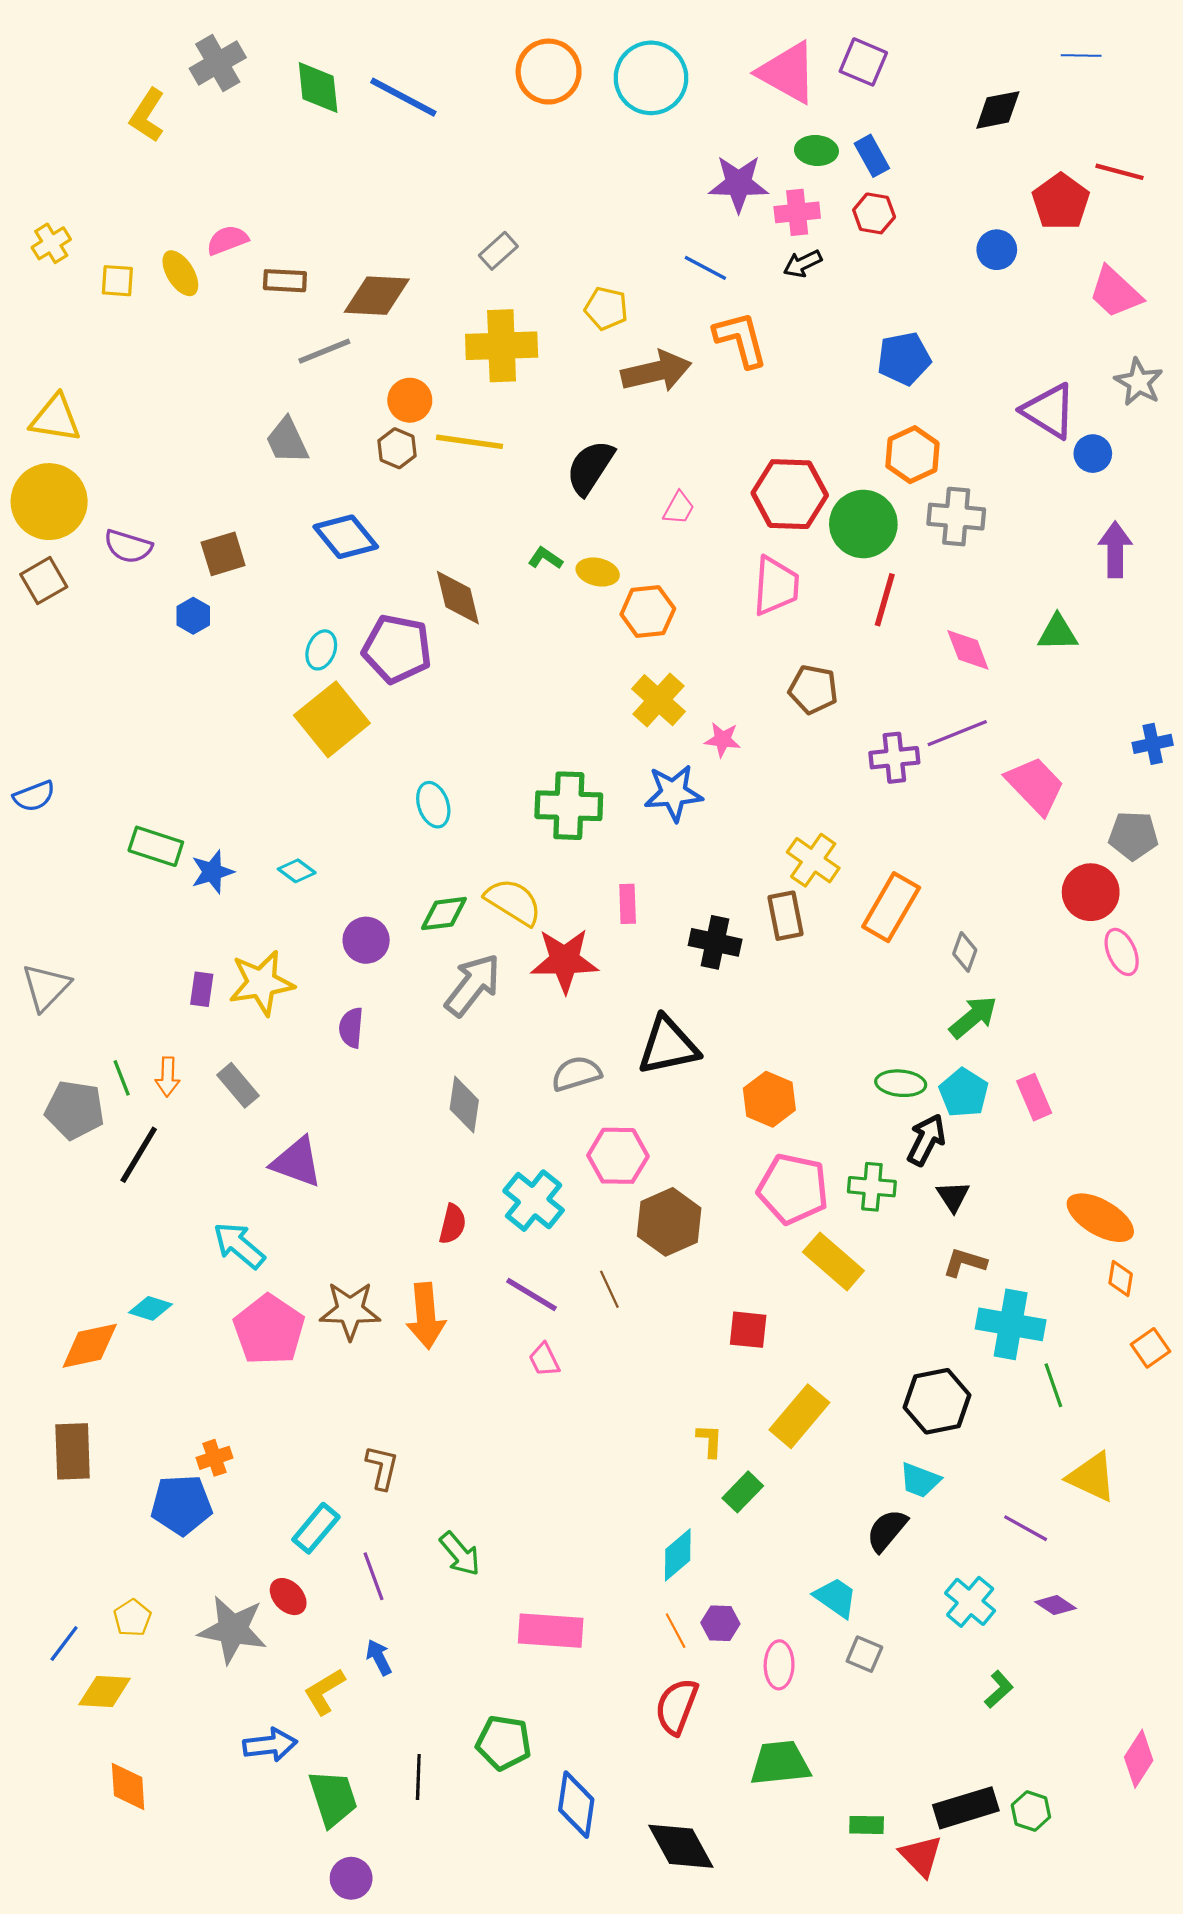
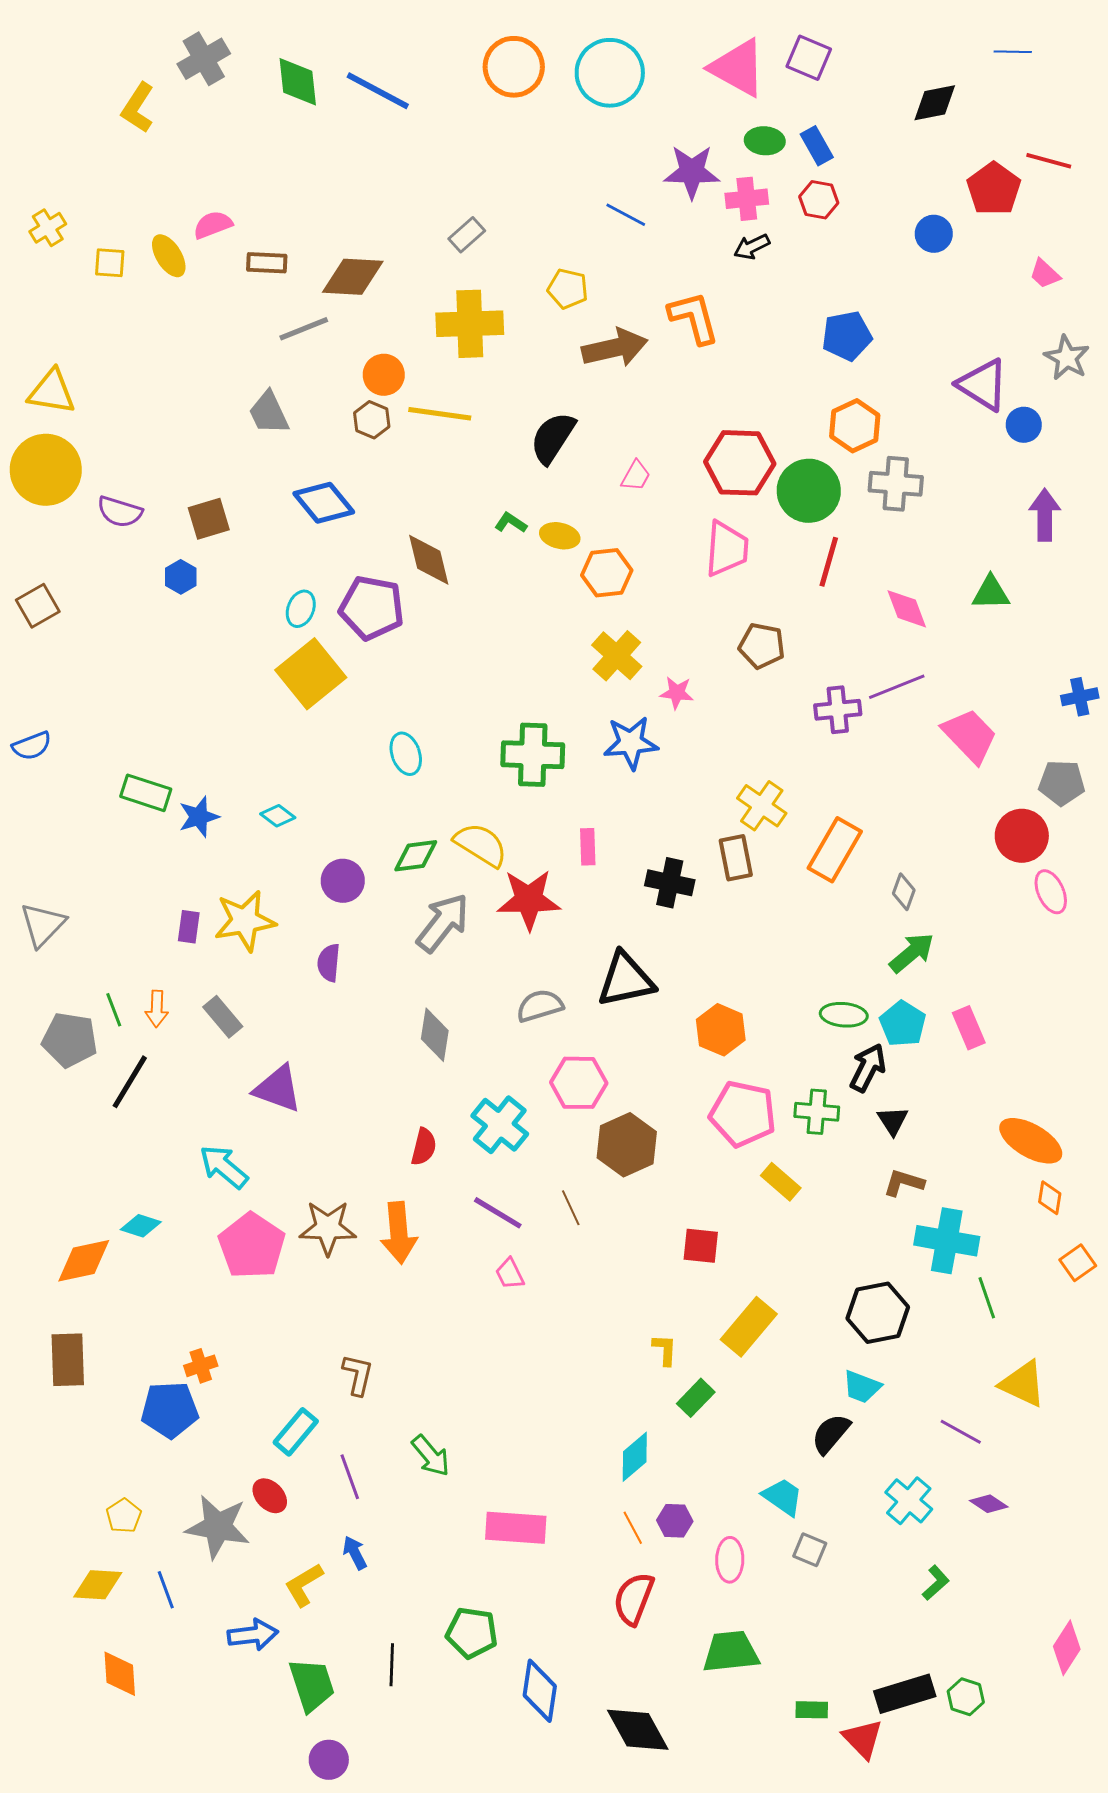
blue line: (705, 268) -> (626, 215), moved
pink trapezoid: (1115, 292) -> (1045, 274), size x0.6
brown square: (44, 581) -> (38, 606), moved
yellow rectangle: (833, 1261) -> (781, 1182), size x0.7
blue line: (64, 1643) -> (166, 1590), moved, turned -57

